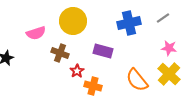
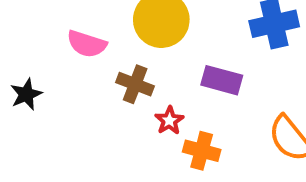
pink semicircle: (36, 33) -> (87, 44), turned 36

